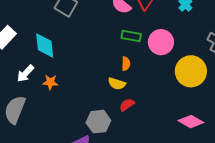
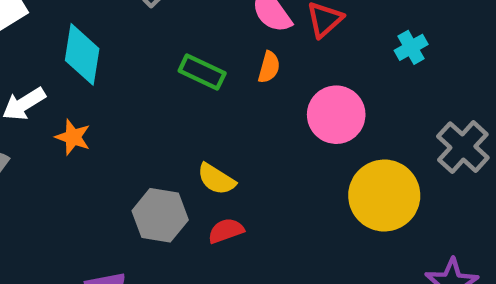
green rectangle: (131, 36) -> (202, 72), moved
orange semicircle: (126, 64) -> (269, 67), moved
gray hexagon: (98, 122) -> (160, 215), moved

